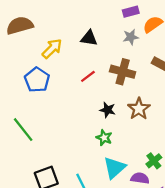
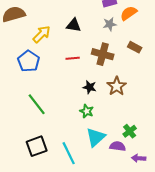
red line: (88, 76) -> (73, 58), turned 32
green line: (23, 130) -> (37, 104), moved

